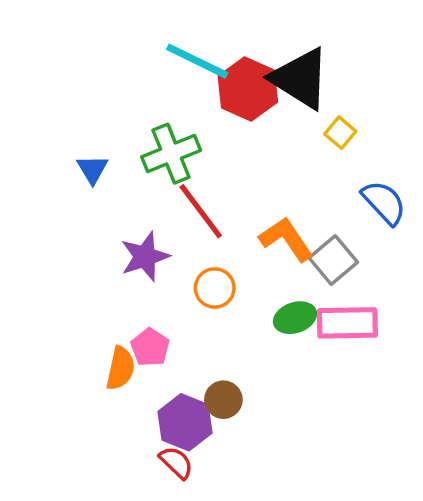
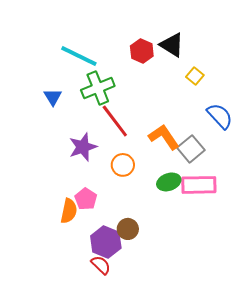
cyan line: (197, 61) -> (79, 56), moved
black triangle: (300, 79) -> (172, 45), size x0.7
red hexagon: (248, 89) -> (142, 51), size x0.7

